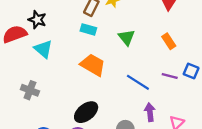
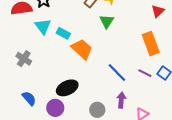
cyan rectangle: (88, 29) -> (63, 33), moved
green triangle: (127, 37) -> (107, 21), moved
orange rectangle: (169, 41) -> (151, 44), size x1.6

